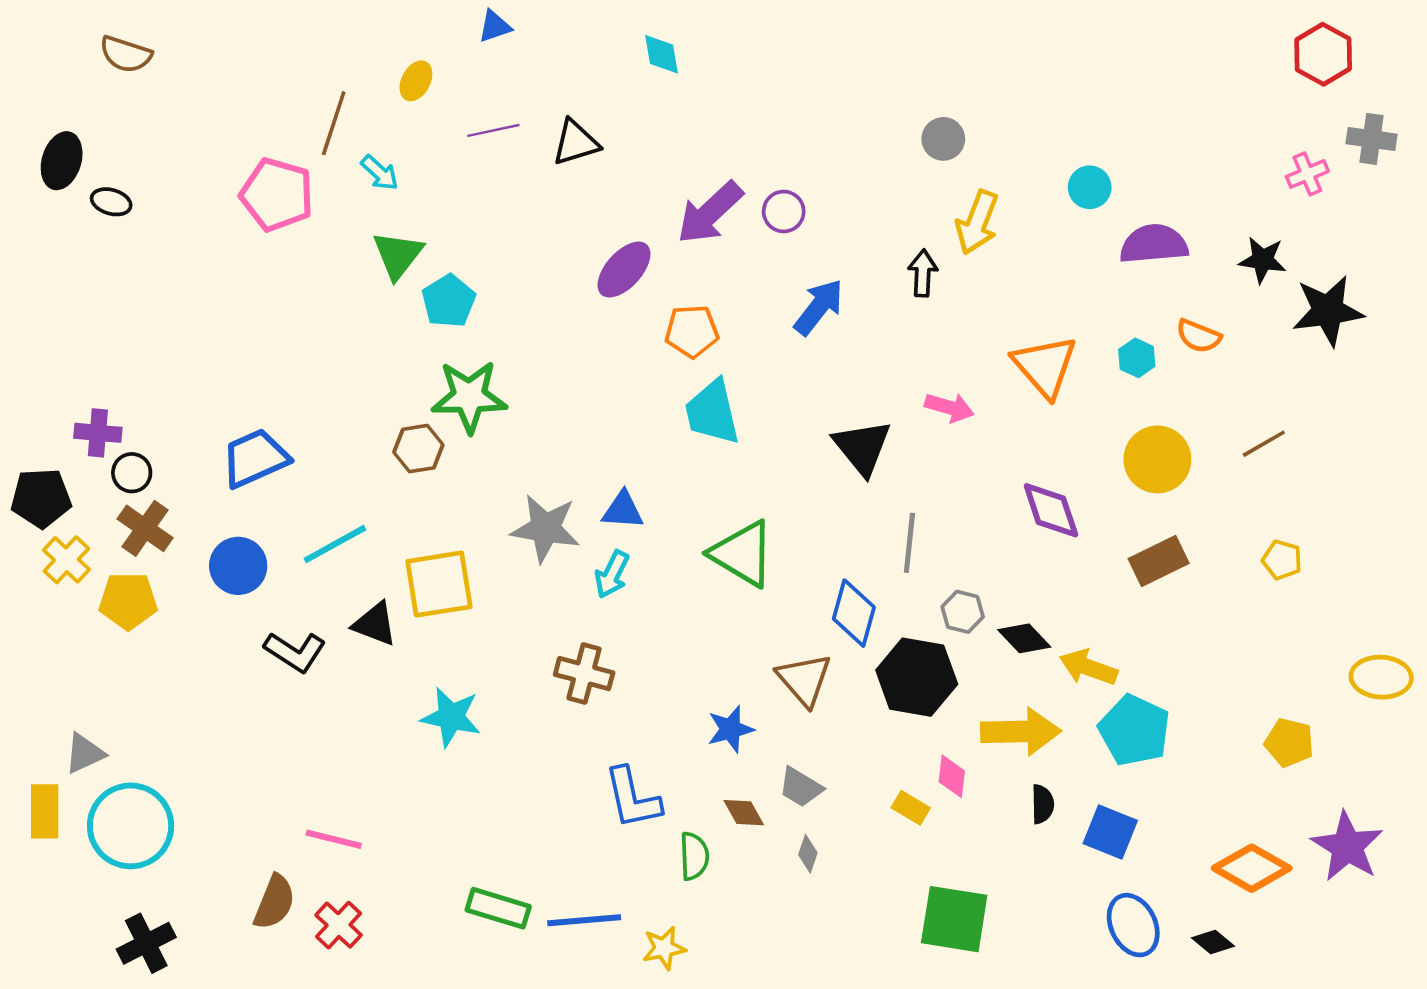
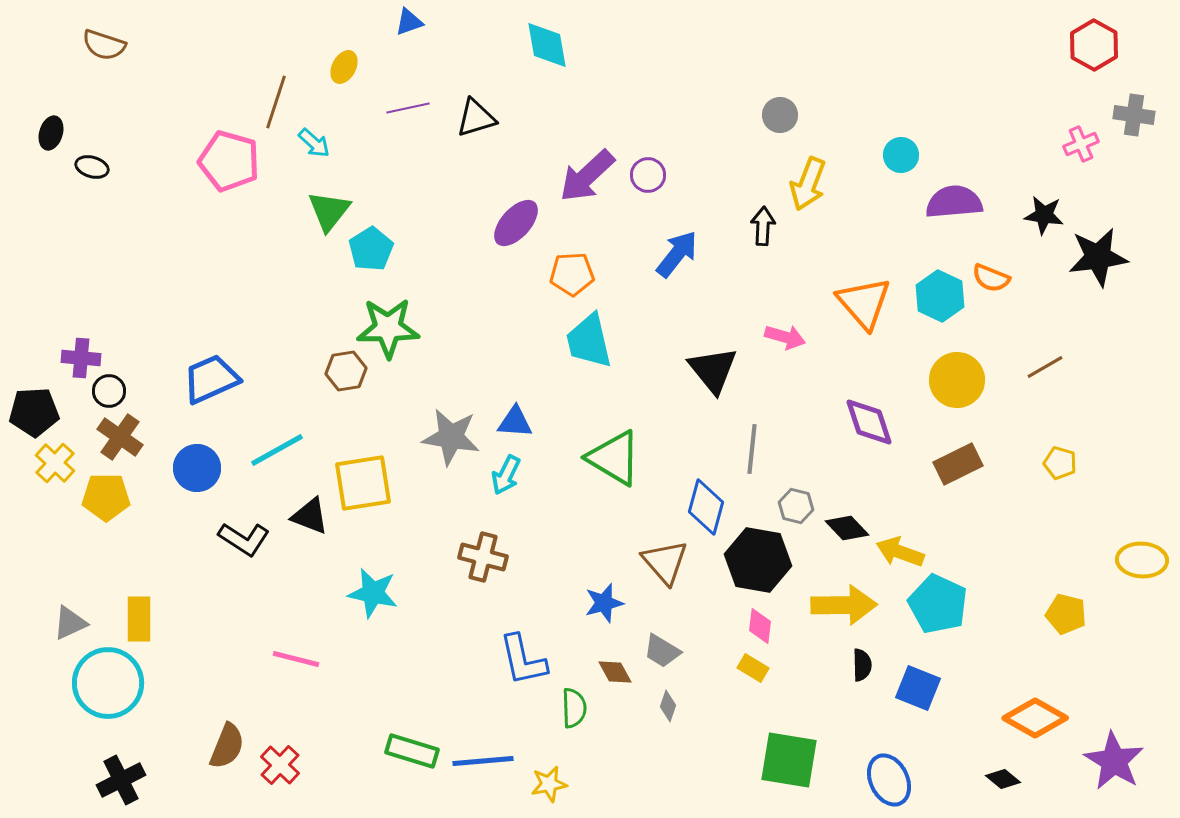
cyan diamond: (661, 54) -> (547, 45), size x1.4
black ellipse: (62, 161) -> (51, 133), size x0.7
cyan hexagon: (1137, 358) -> (940, 296), size x1.6
pink diamond: (952, 776) -> (760, 626), moved
yellow rectangle: (45, 811) -> (139, 619), moved
pink line: (334, 839) -> (296, 659), moved
purple star: (1347, 846) -> (1114, 761), moved
blue ellipse: (1133, 925) -> (889, 780), moved

